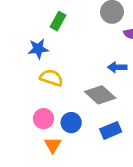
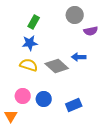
blue star: (38, 49) -> (30, 43), moved
gray diamond: (100, 95) -> (57, 66), moved
orange triangle: (53, 145) -> (11, 116), moved

